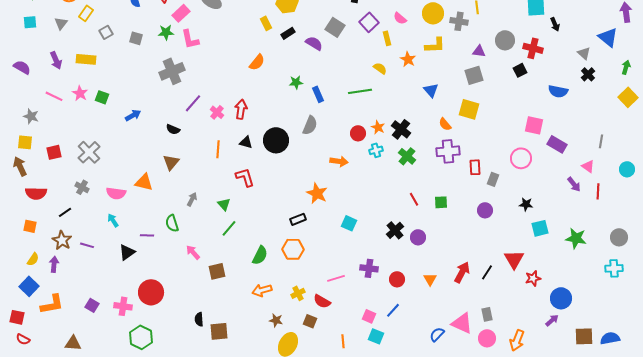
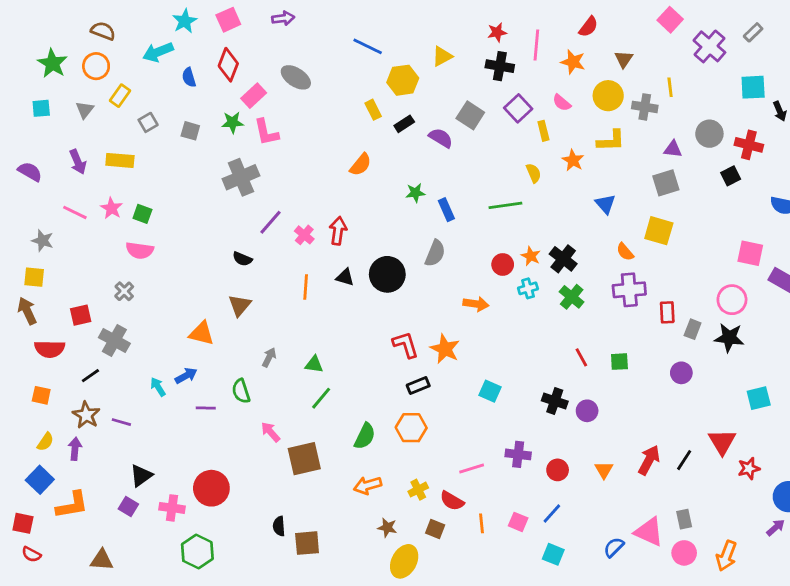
yellow semicircle: (380, 68) -> (534, 173), turned 32
blue arrow: (133, 115) -> (186, 376), moved
red square: (54, 152) -> (81, 315), moved
gray cross: (89, 152) -> (124, 291), size x0.6
red L-shape: (245, 177) -> (406, 345), moved
gray cross: (82, 187) -> (114, 340), size x1.5
pink semicircle: (116, 193) -> (140, 250), moved
green triangle: (224, 204) -> (314, 364), turned -40
black star: (526, 204) -> (729, 338), moved, size x1.5
black cross: (395, 230) -> (555, 401), turned -30
black triangle: (127, 252) -> (141, 476), moved
brown square: (217, 271) -> (304, 459), size x1.4
cyan square: (376, 336) -> (553, 554), moved
orange line: (343, 341) -> (482, 523), moved

